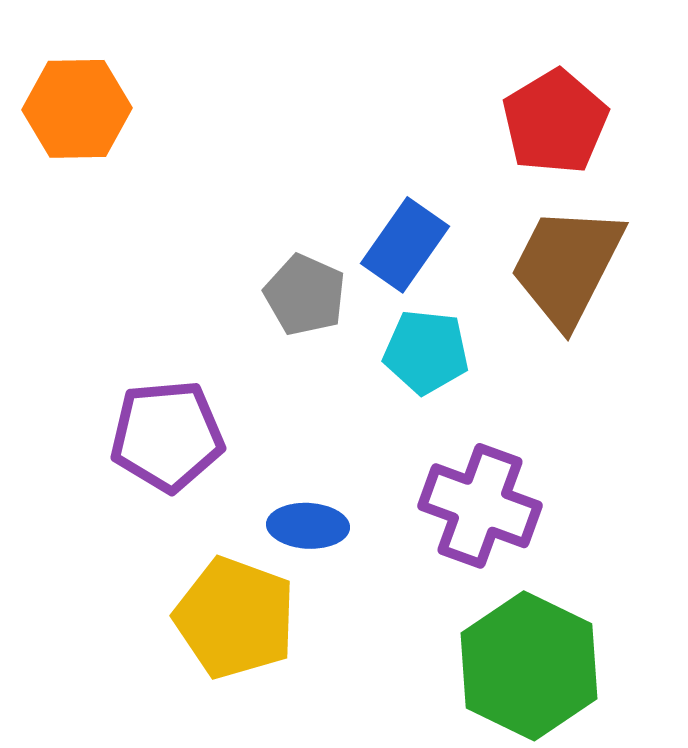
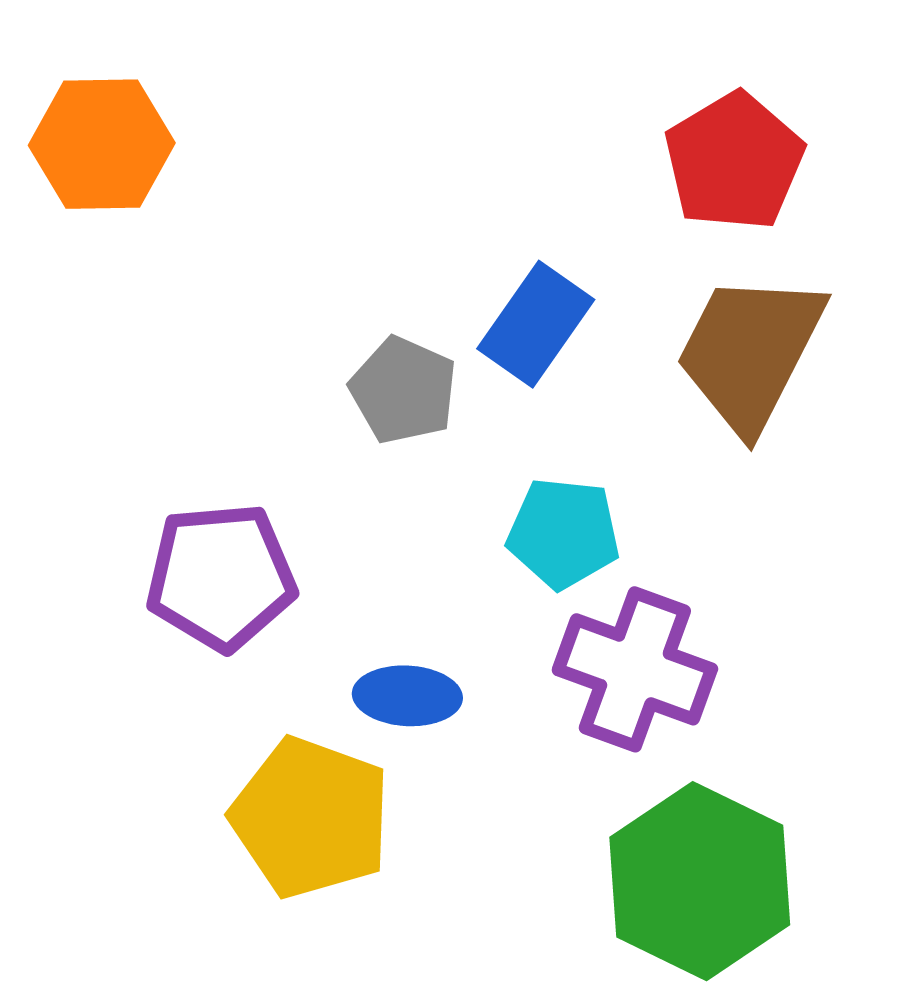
cyan pentagon: (426, 352) -> (563, 533), moved

